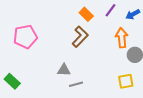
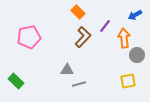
purple line: (111, 10) -> (105, 26), moved
orange rectangle: (86, 14) -> (78, 12), moved

